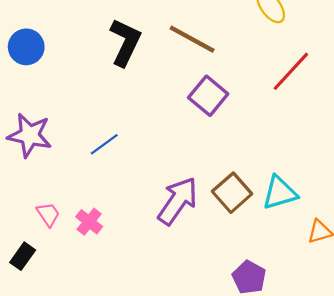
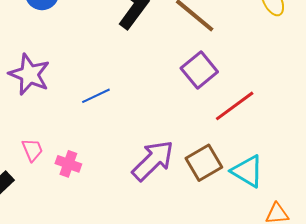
red line: (291, 71) -> (235, 106), moved
cyan triangle: (280, 193) -> (247, 171), turned 36
pink cross: (89, 222) -> (68, 164), turned -30

